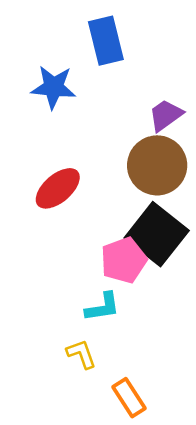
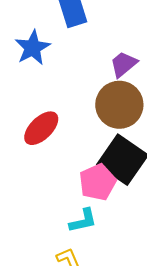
blue star: (53, 87) -> (33, 48), turned -30

